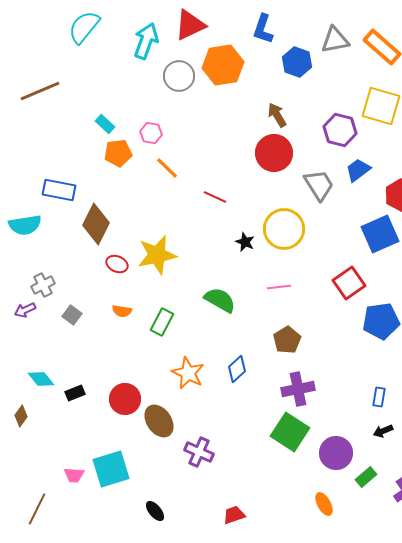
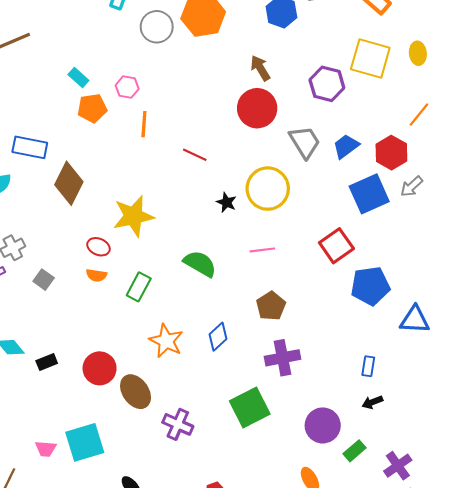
orange line: (167, 168) -> (144, 124), turned 50
blue trapezoid: (358, 170) -> (346, 146), moved
red ellipse: (117, 264) -> (99, 247), moved
green square: (290, 432) -> (250, 407), moved, turned 30

